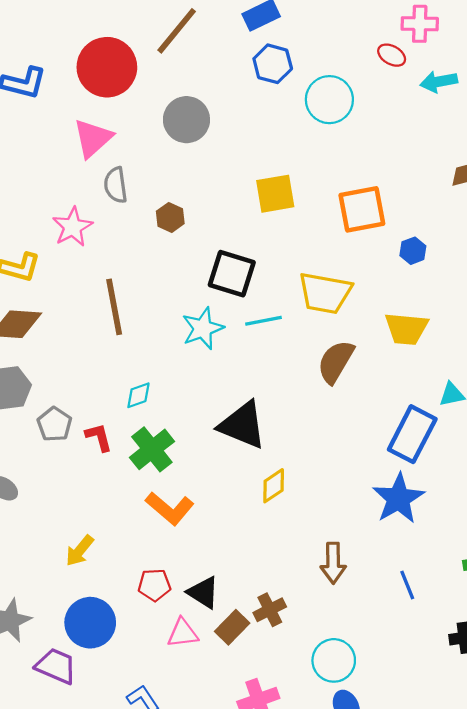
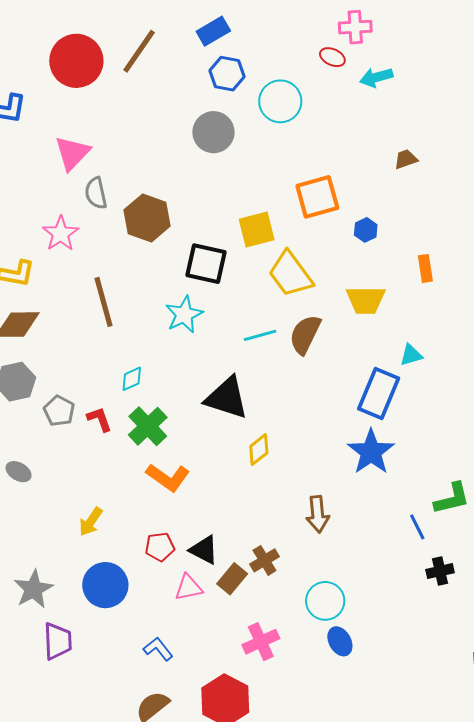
red circle: (107, 67) -> (76, 61), moved
gray circle: (186, 120) -> (213, 132), moved
yellow square: (275, 194) -> (257, 229), moved
brown hexagon: (170, 217) -> (147, 218), size x1.8
yellow trapezoid: (325, 293) -> (290, 274), turned 48
cyan line: (263, 321) -> (260, 335), moved
blue line: (407, 585) -> (417, 527), moved
purple trapezoid: (56, 666) -> (58, 641), moved, turned 69

